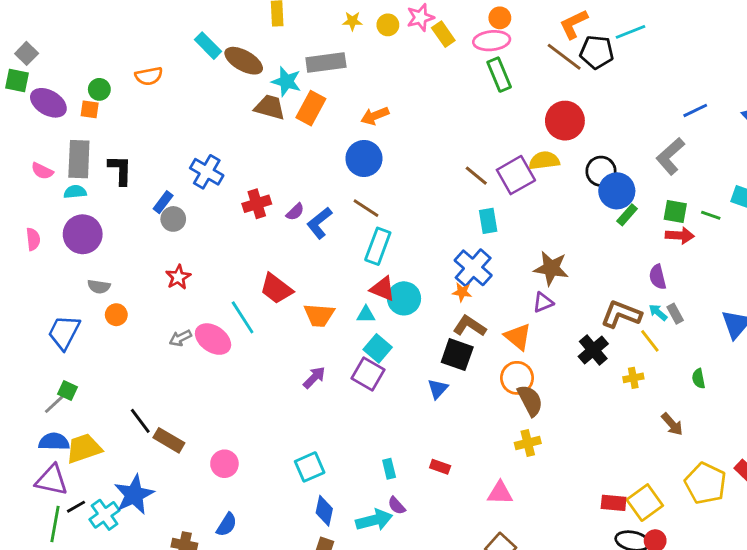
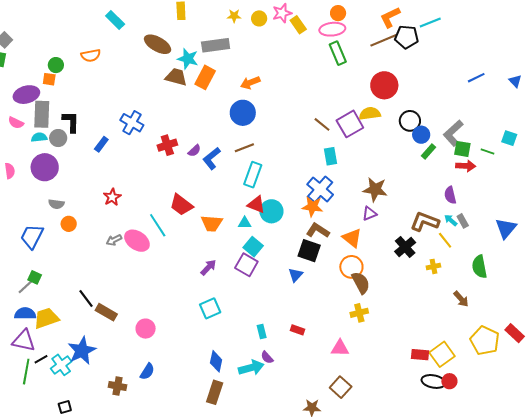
cyan rectangle: (208, 46) -> (115, 20), moved
brown line: (564, 57) -> (384, 40), turned -60
purple ellipse: (48, 103) -> (26, 95), moved, turned -45
gray L-shape: (670, 156) -> (453, 133), moved
blue circle: (617, 191) -> (421, 135), size x0.7
brown line: (366, 208) -> (244, 148), turned -54
gray circle: (173, 219) -> (58, 138), moved
orange star: (462, 292) -> (312, 207), size x1.5
green semicircle: (699, 379) -> (479, 267), size x1.6
cyan square: (310, 467) -> (210, 308), moved

